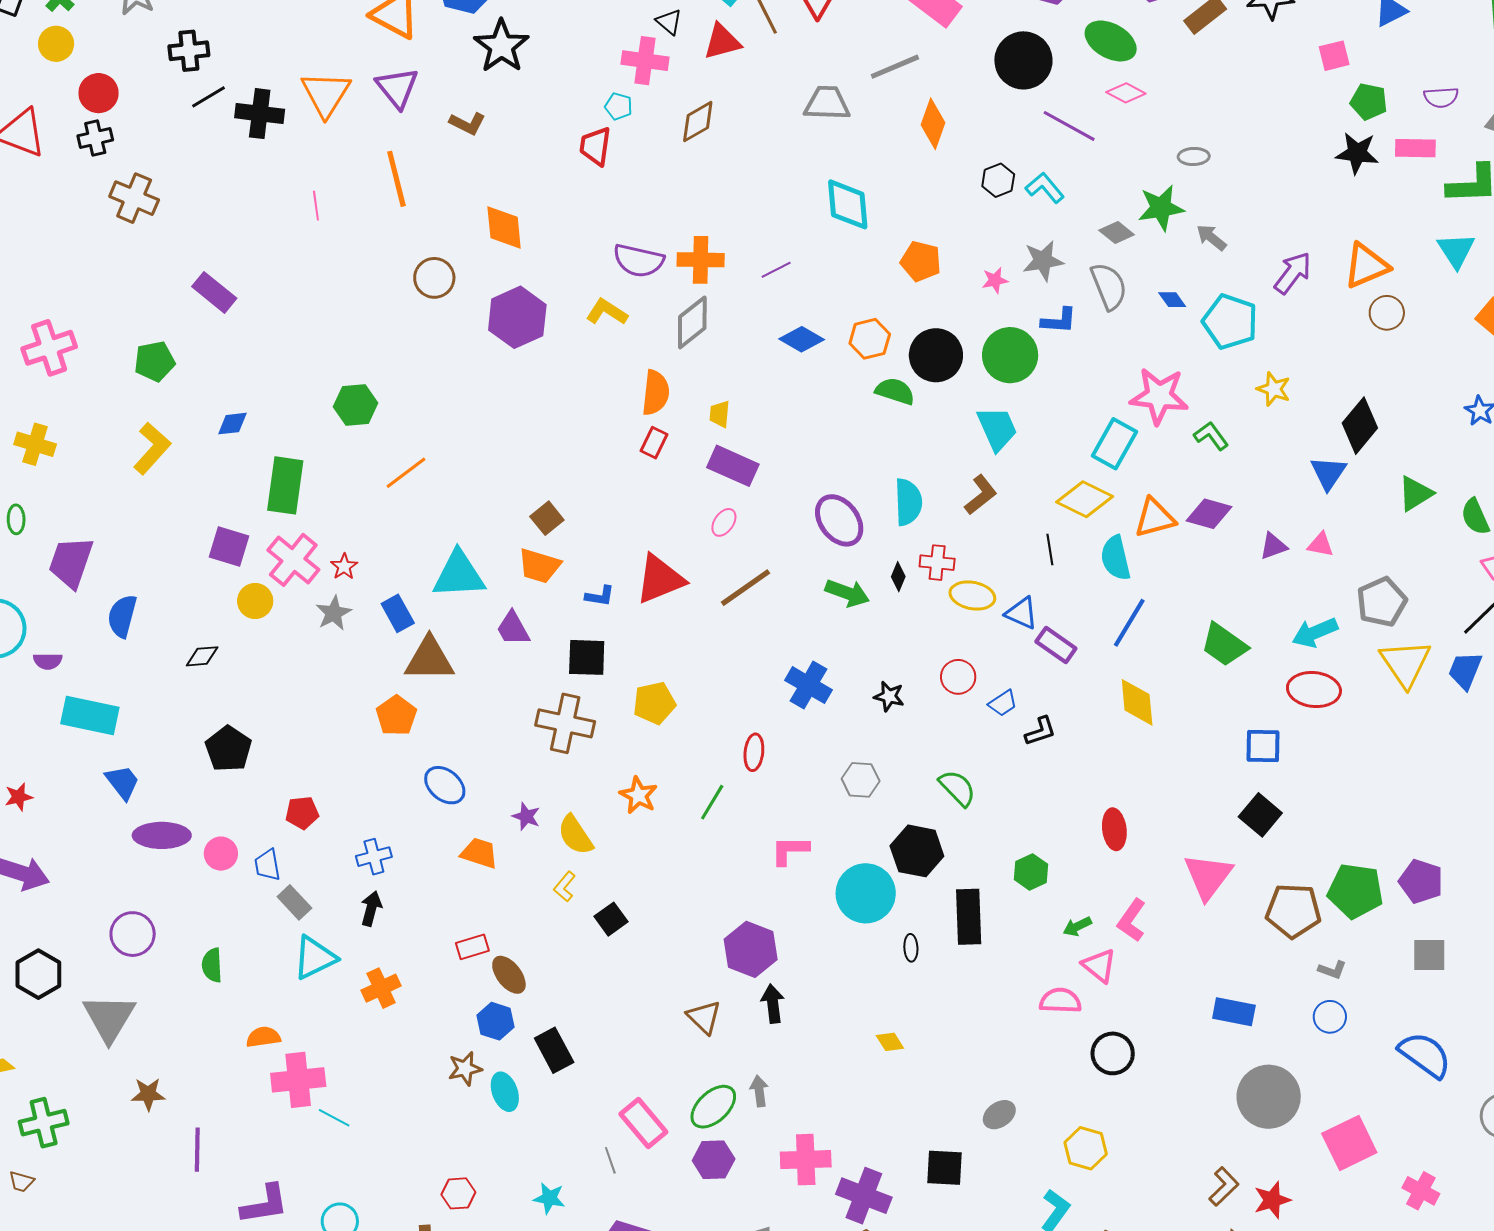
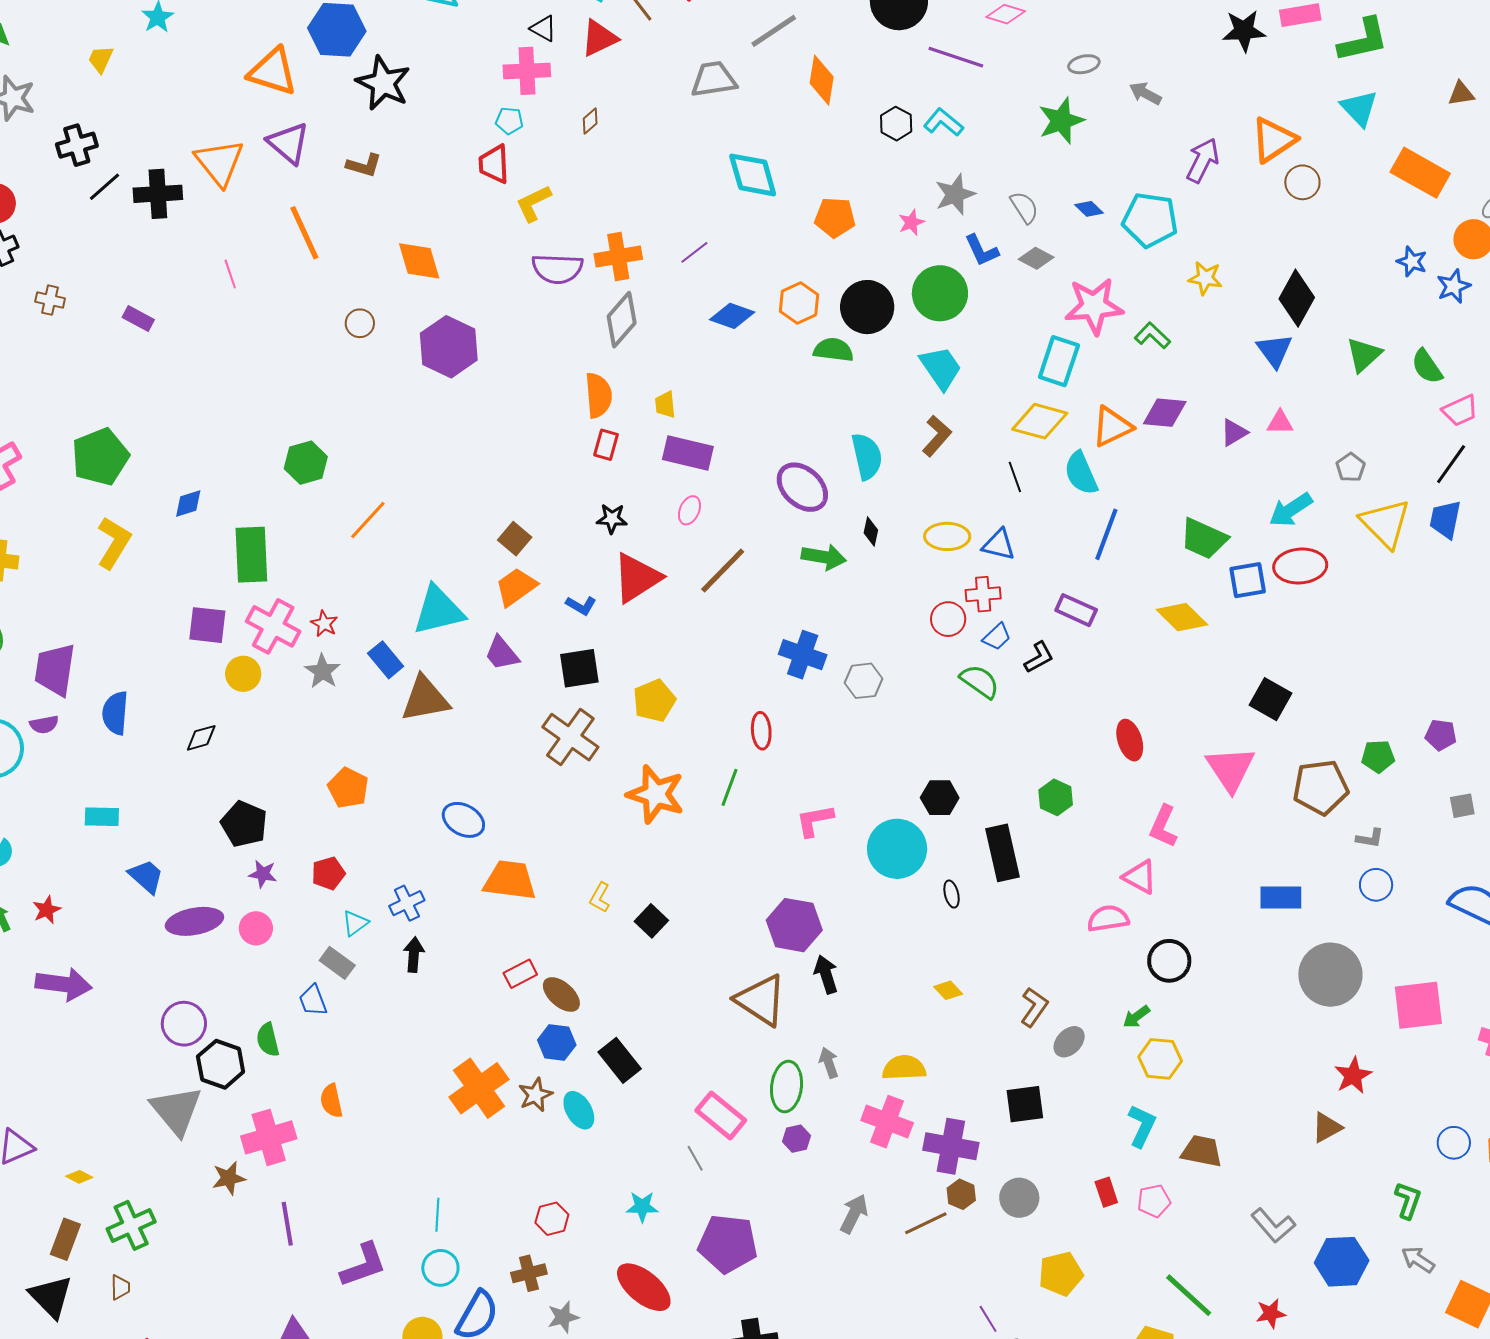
brown diamond: (698, 121) -> (590, 121), size x0.6
brown cross: (134, 198) -> (50, 300), size x0.6
gray diamond: (1117, 233) -> (1036, 258), moved
gray arrow: (1211, 238) -> (1145, 93), moved
brown circle: (434, 278) -> (360, 323), size x0.7
gray semicircle: (1109, 286) -> (1024, 207), size x0.7
purple rectangle: (214, 292) -> (138, 319), moved, size x0.7
yellow L-shape: (607, 312) -> (533, 203), moved, turned -48
blue L-shape: (1059, 321) -> (982, 250), turned 72
green pentagon: (155, 361) -> (100, 457), size x1.4
red cross: (937, 563) -> (983, 594), moved
orange trapezoid: (539, 566) -> (516, 587), turned 138
blue L-shape: (600, 596) -> (581, 605), turned 32
gray pentagon: (1382, 602) -> (1351, 467), size x0.6
purple rectangle: (1056, 645) -> (1076, 610), moved
purple semicircle: (48, 661) -> (44, 725), moved
black star: (889, 696) -> (612, 519), moved
yellow diamond: (1137, 702) -> (1182, 617), moved, turned -30
cyan rectangle: (90, 715) -> (102, 817), size x0.6
orange pentagon: (396, 716) -> (348, 788), moved
brown cross: (565, 723) -> (570, 737), turned 34
blue square: (1263, 746) -> (1248, 580), moved
gray hexagon: (861, 780) -> (864, 681), moved
green semicircle: (957, 788) -> (980, 681), moved
orange star: (639, 795) -> (656, 794), size x1.5
purple star: (526, 816) -> (263, 874), moved
yellow semicircle: (575, 835) -> (904, 1068), moved, turned 132
black hexagon: (917, 851) -> (940, 798), size x0.7
orange trapezoid: (479, 853) -> (510, 880), size x1.4
blue trapezoid: (267, 865) -> (313, 1000), moved
purple pentagon: (1421, 881) -> (1441, 735), size x0.7
green pentagon: (1355, 891) -> (1378, 756), size x0.6
green arrow: (1077, 926) -> (1136, 1017), moved
gray square: (1429, 955) -> (1462, 806), size x0.7
cyan triangle: (315, 958) -> (355, 923), moved, size x0.6
black hexagon: (38, 974) -> (221, 1064), moved
orange cross: (381, 988) -> (479, 1088), moved, size x1.5
brown triangle: (704, 1017) -> (761, 1000), size x1.5
orange semicircle: (263, 1037) -> (331, 1101), turned -84
pink cross: (298, 1080) -> (269, 1137), moved
green ellipse: (713, 1107) -> (787, 1087), turned -30
cyan line: (334, 1118) -> (437, 1215), moved, turned 76
pink square: (1349, 1143) -> (1418, 1005), turned 30
purple hexagon: (714, 1160) -> (797, 1139), size x0.7
pink cross: (806, 1160) -> (887, 1122), turned 33
brown trapezoid: (21, 1182) -> (120, 1287), turned -96
brown L-shape: (1224, 1186) -> (1034, 1007), moved

